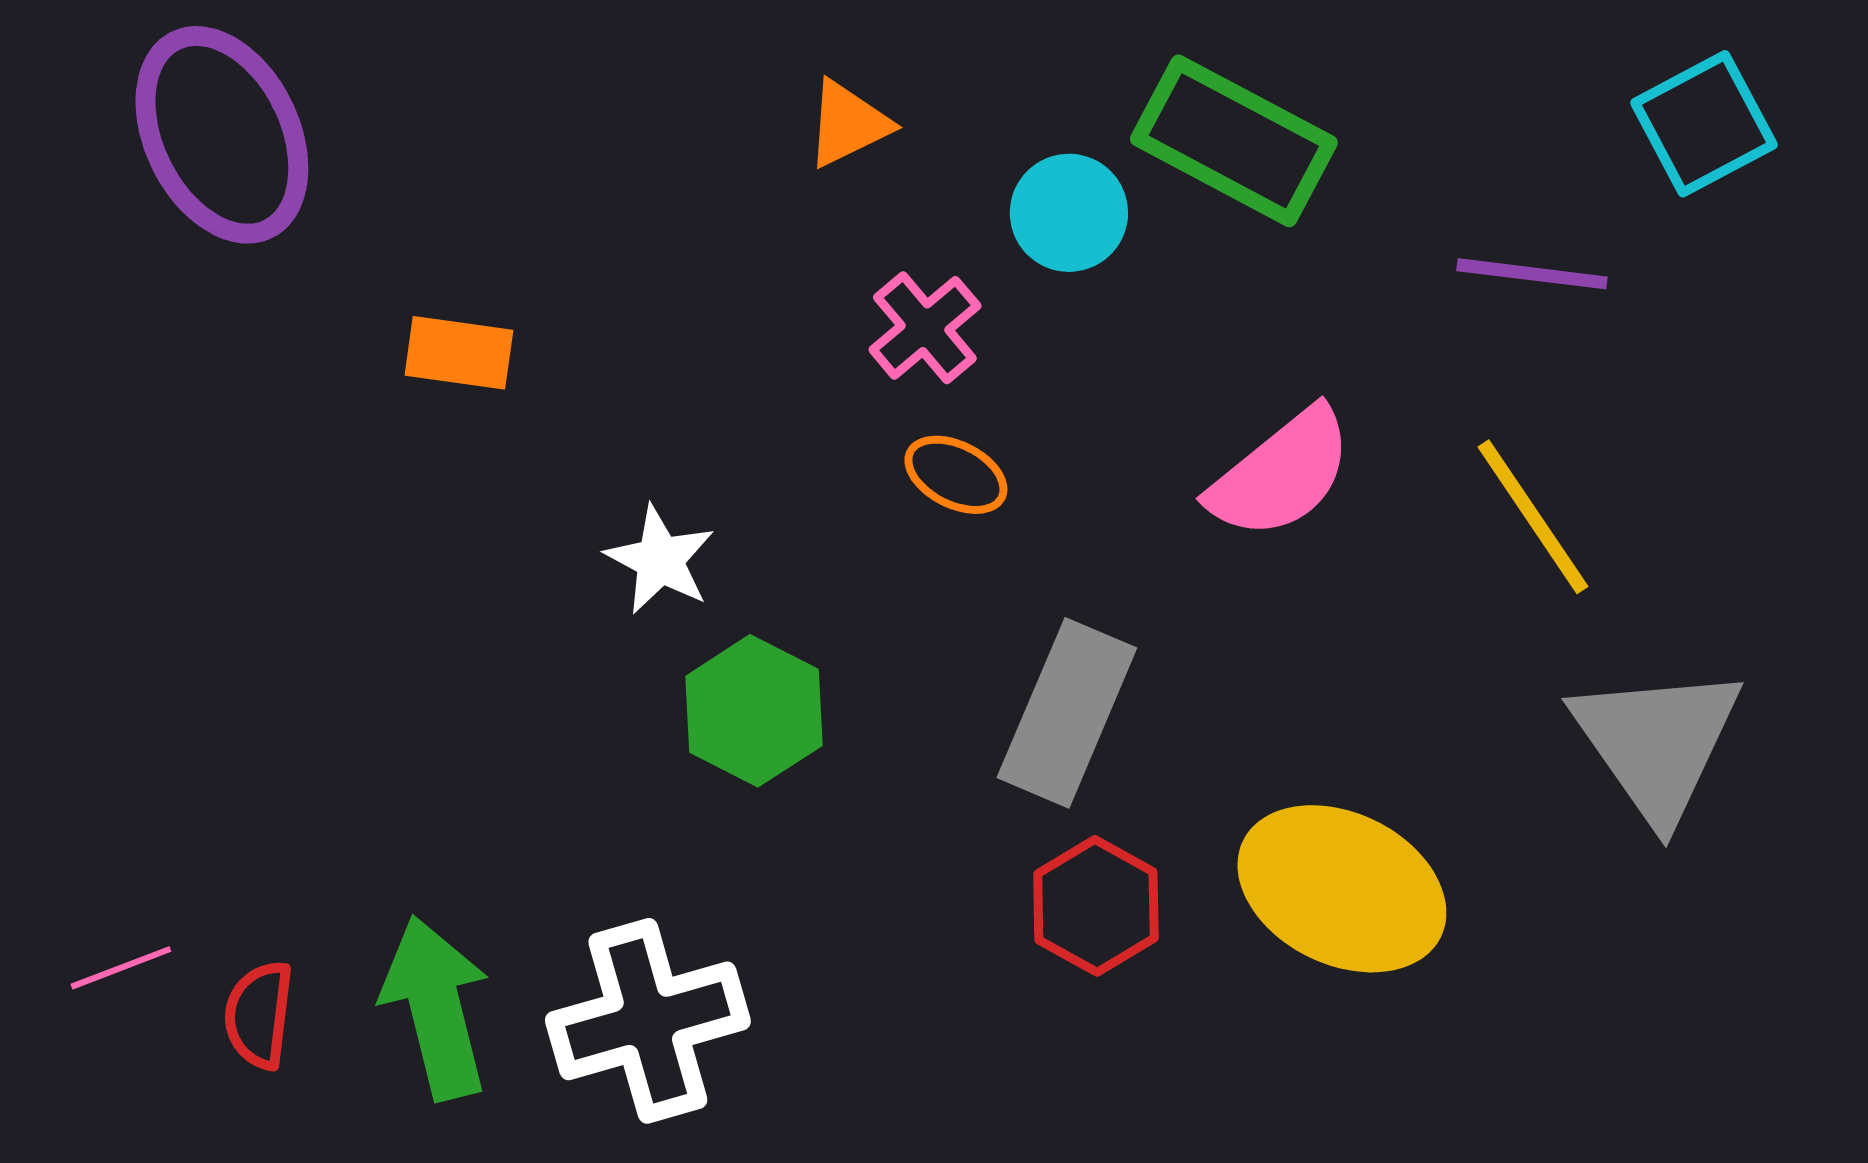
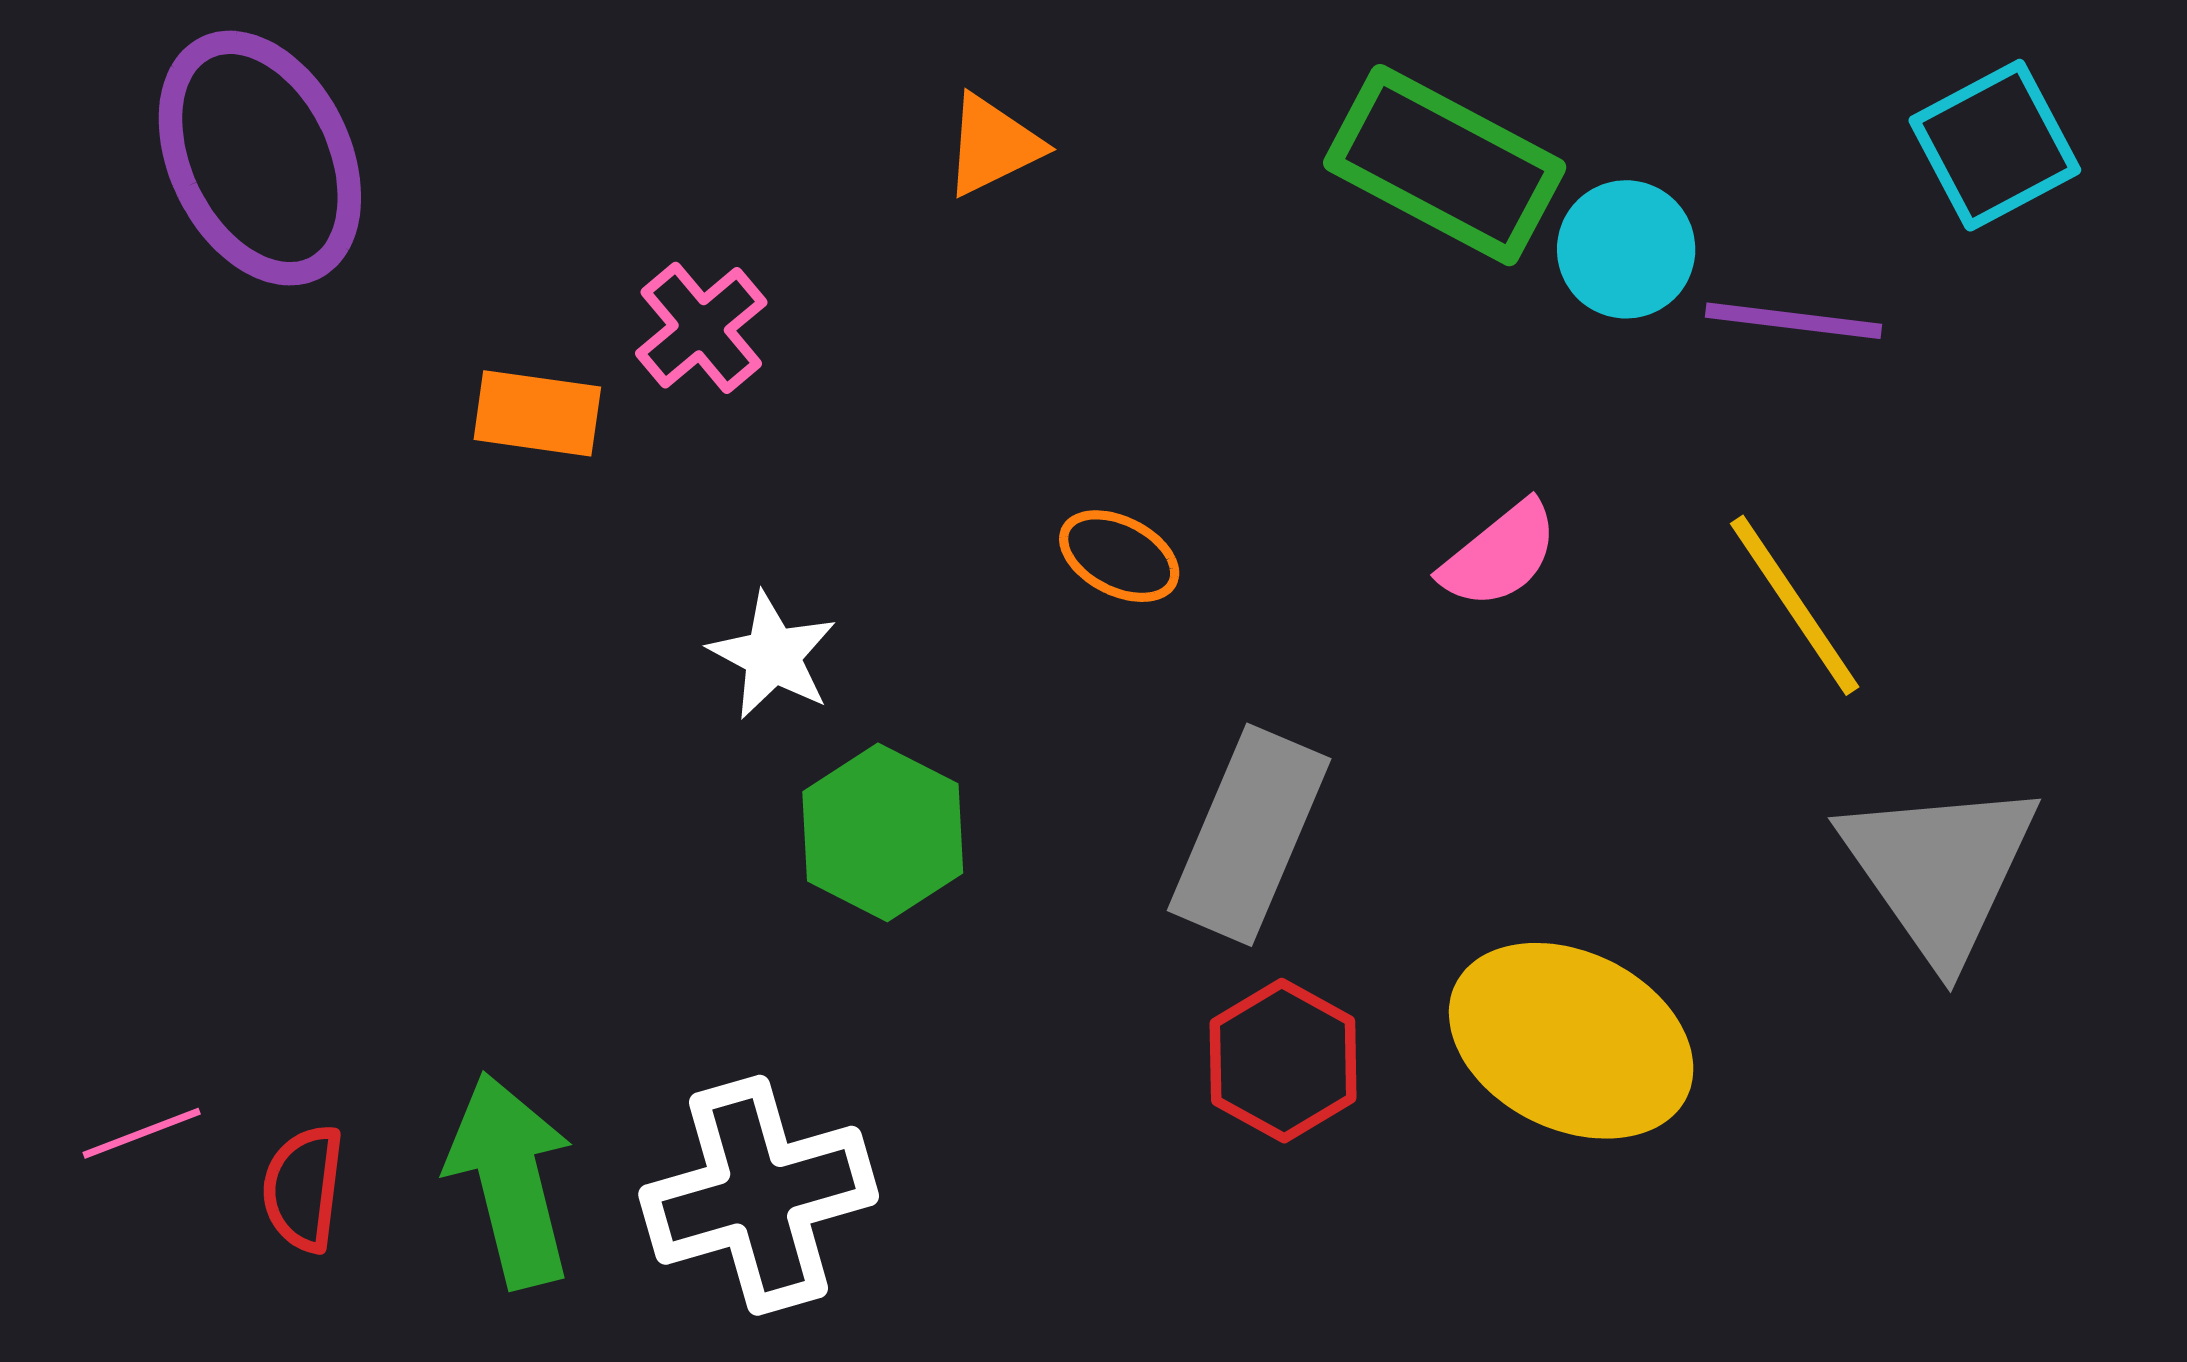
cyan circle: (1069, 213) -> (1626, 249), moved
pink cross: (925, 328) -> (701, 328), moved
pink semicircle: (1281, 474) -> (1500, 555), size x0.7

